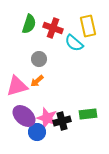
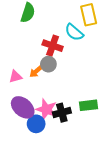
red cross: (53, 28) -> (53, 46), moved
gray circle: (39, 59) -> (48, 64), moved
pink triangle: (17, 86) -> (15, 77), size x0.6

